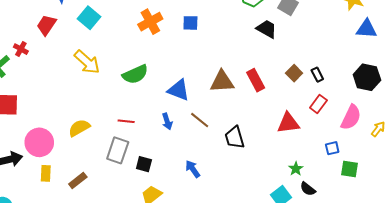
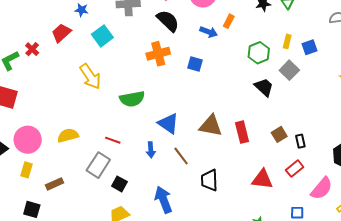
blue arrow: (193, 169) -> (163, 200), size x1.5

